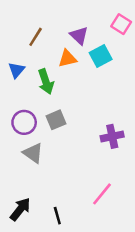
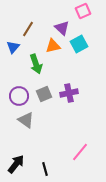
pink square: (121, 24) -> (83, 11), moved, turned 35
blue triangle: (16, 70) -> (13, 47), moved
purple cross: (112, 136) -> (69, 93), moved

